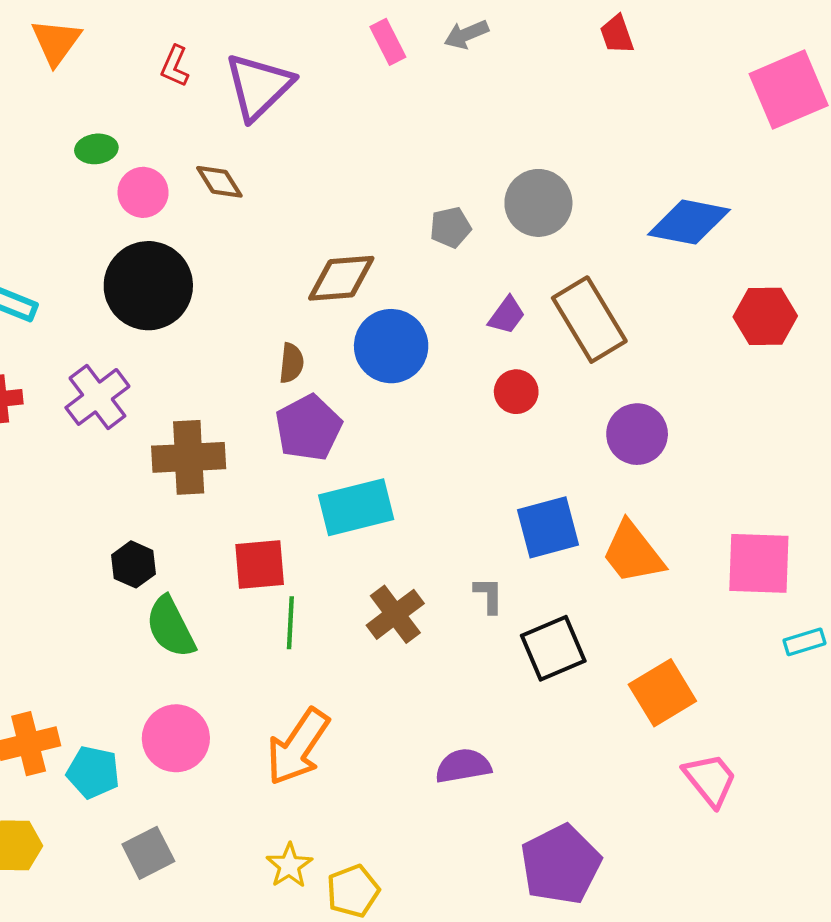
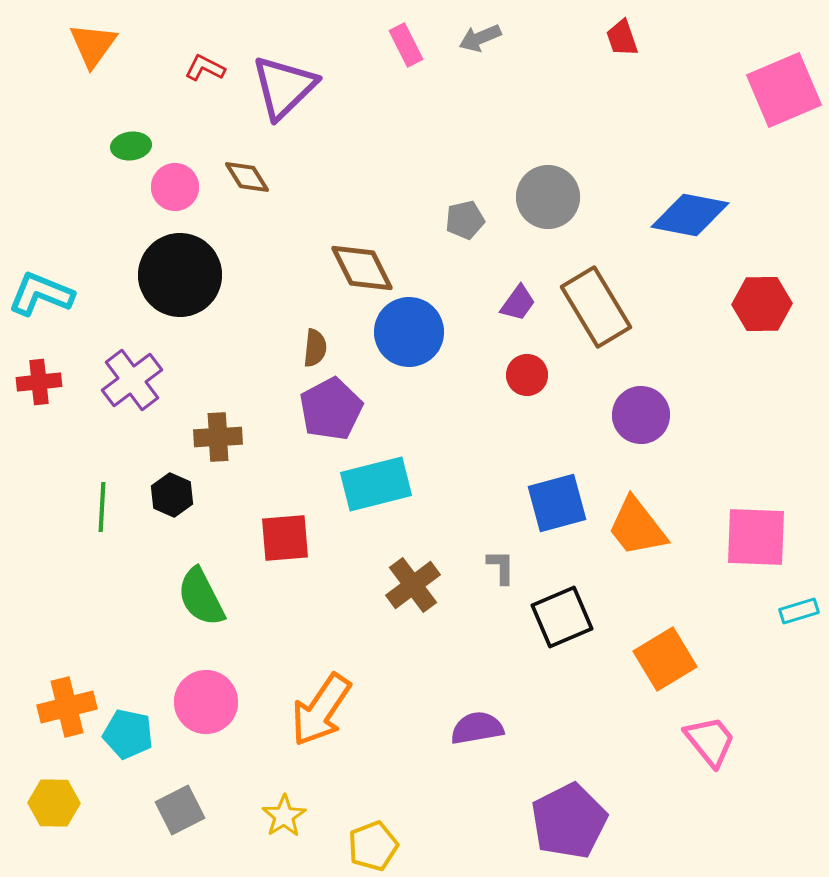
red L-shape: (175, 66) -> (205, 68), turned 93
brown diamond: (341, 278) -> (362, 268), turned 68
brown cross: (189, 457) -> (218, 437), size x0.7
black hexagon: (133, 564) -> (172, 495), moved
green line: (290, 623) -> (102, 507), moved
yellow star: (289, 866) -> (284, 816), moved

